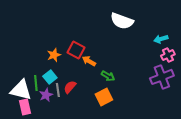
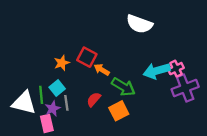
cyan arrow: (161, 39) -> (157, 71), moved, size x1.6
pink cross: (168, 55) -> (176, 69), moved
green arrow: (108, 76) -> (123, 87), size x1.5
red semicircle: (70, 87) -> (94, 99), moved
pink rectangle: (25, 107) -> (47, 123), moved

